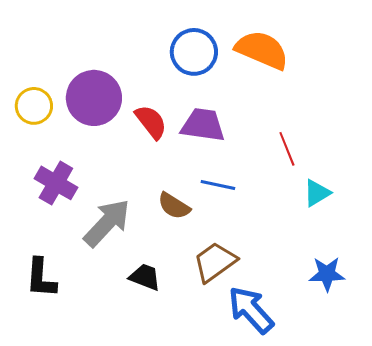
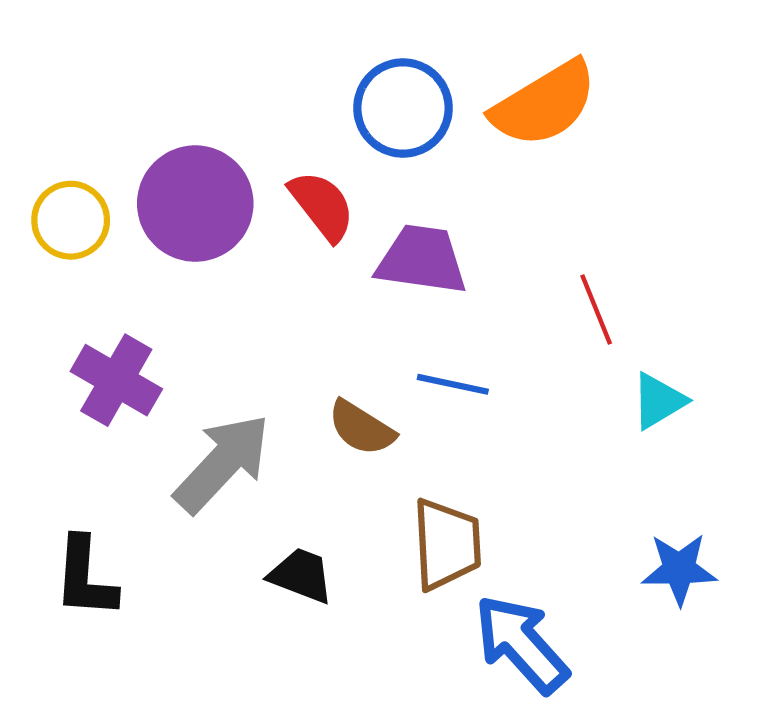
orange semicircle: (262, 50) -> (544, 104), turned 126
red semicircle: (151, 122) -> (322, 206), moved
brown trapezoid: (215, 262) -> (447, 544), turned 123

